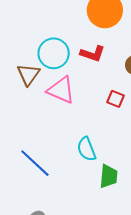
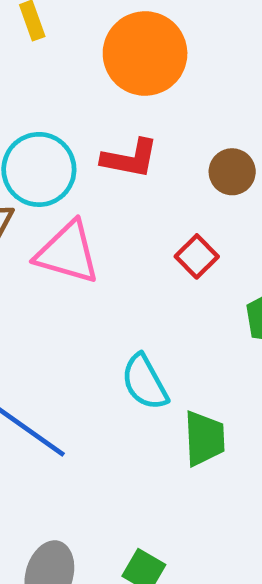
red square: (115, 99) -> (197, 256), turned 30

